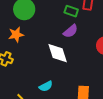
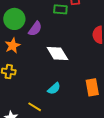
purple semicircle: (71, 31) -> (35, 29), moved

